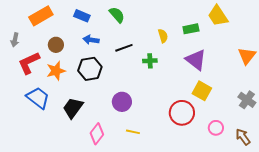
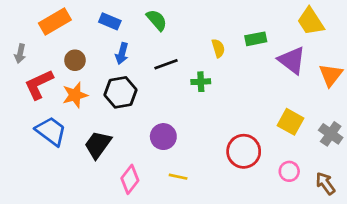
yellow trapezoid: (218, 16) -> (311, 21), moved
blue arrow: (91, 40) -> (122, 54), turned -84
purple triangle: (196, 60) -> (292, 60), moved
yellow square: (202, 91) -> (291, 122), moved

